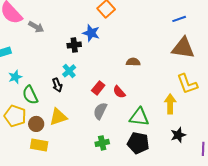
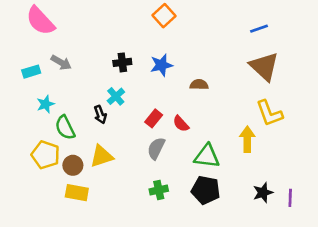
gray arrow: (36, 27) -> (61, 62), moved
blue star: (91, 33) -> (161, 65), moved, turned -30
brown triangle: (183, 48) -> (264, 66), turned 35
black star: (178, 135) -> (263, 193), moved

